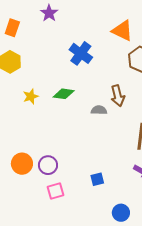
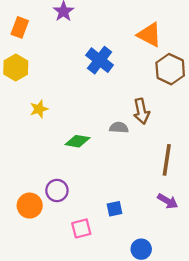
green diamond: (64, 94) -> (77, 141), moved
orange circle: (22, 164) -> (30, 206), moved
pink square: (55, 191) -> (81, 228), moved

